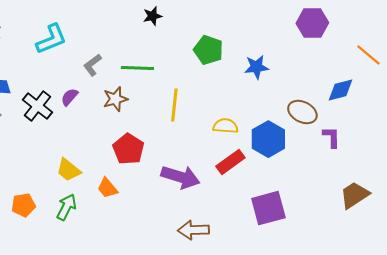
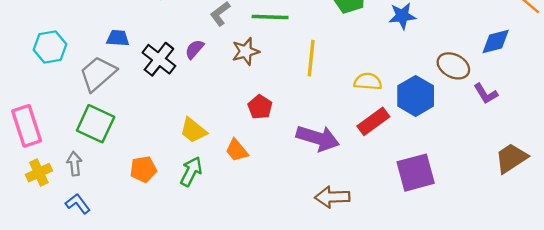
purple L-shape: (331, 137) -> (486, 94), turned 150
red pentagon: (128, 149) -> (260, 107), size x0.7

